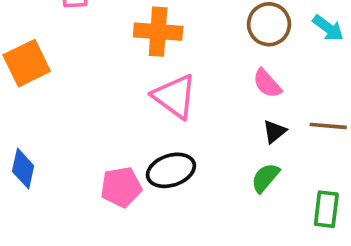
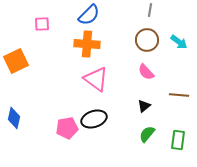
black triangle: (275, 132) -> (144, 106), moved
green semicircle: (265, 178) -> (147, 134), moved

